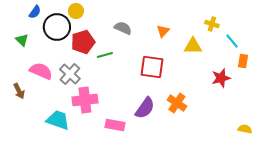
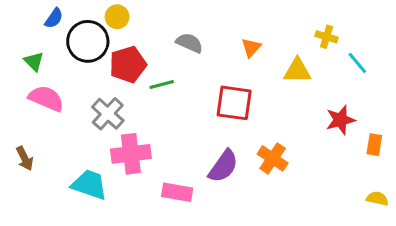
orange rectangle: (243, 61) -> (374, 145), moved
pink semicircle: (41, 71) -> (46, 98), moved
brown arrow: (19, 91) -> (25, 158), moved

